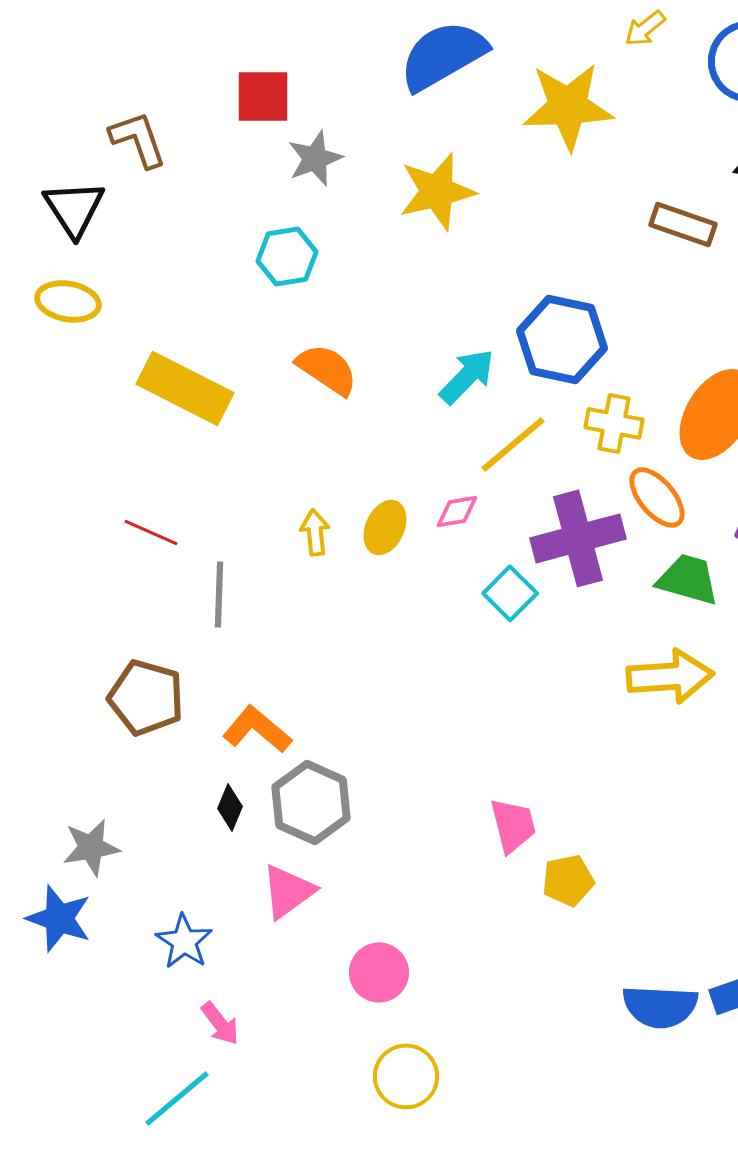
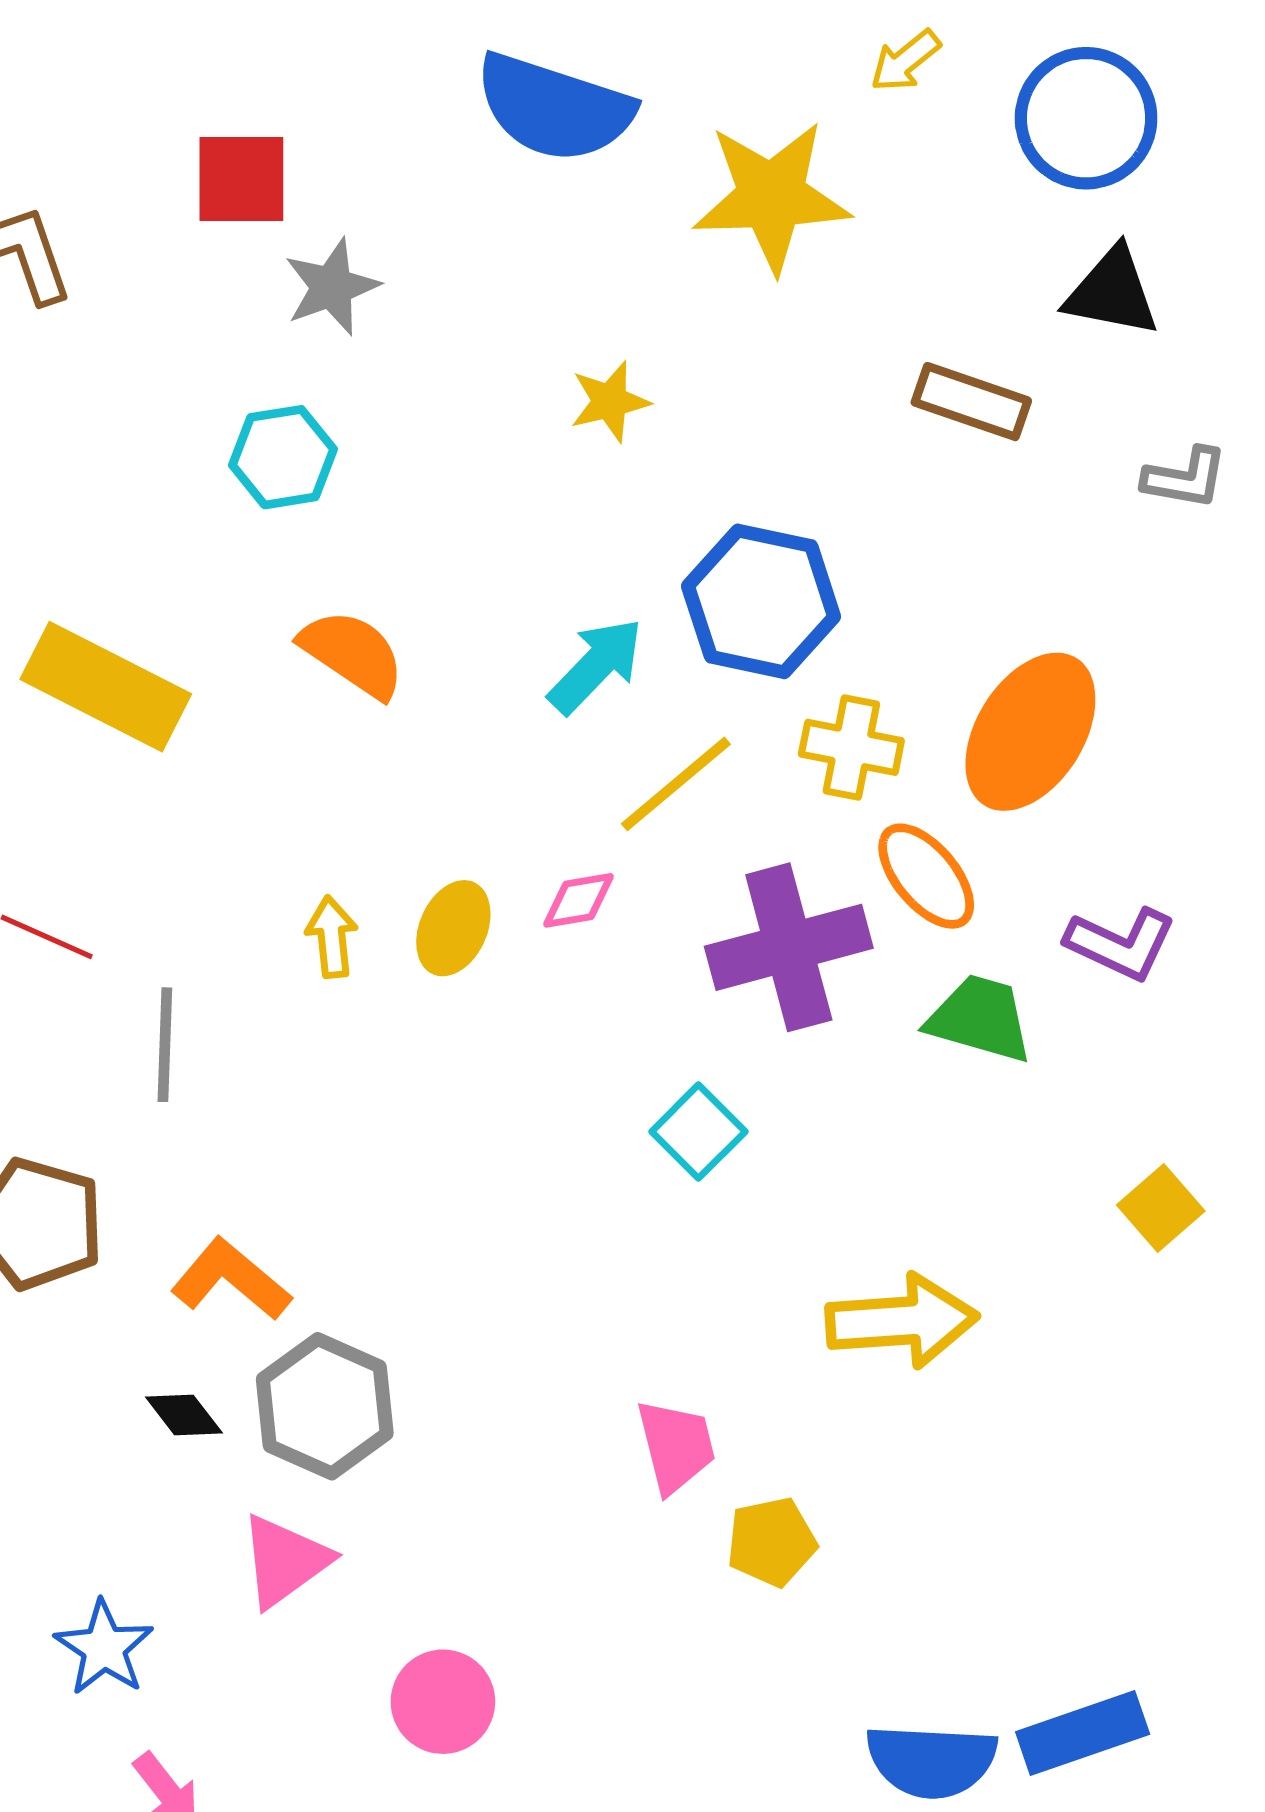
blue semicircle: (443, 55) -> (554, 108), turned -132
yellow star: (437, 191) -> (610, 402), moved, size x0.6
cyan square: (510, 593) -> (698, 1132), moved
yellow arrow: (670, 676) -> (902, 1321), moved
black diamond: (230, 807) -> (184, 1415), turned -60

